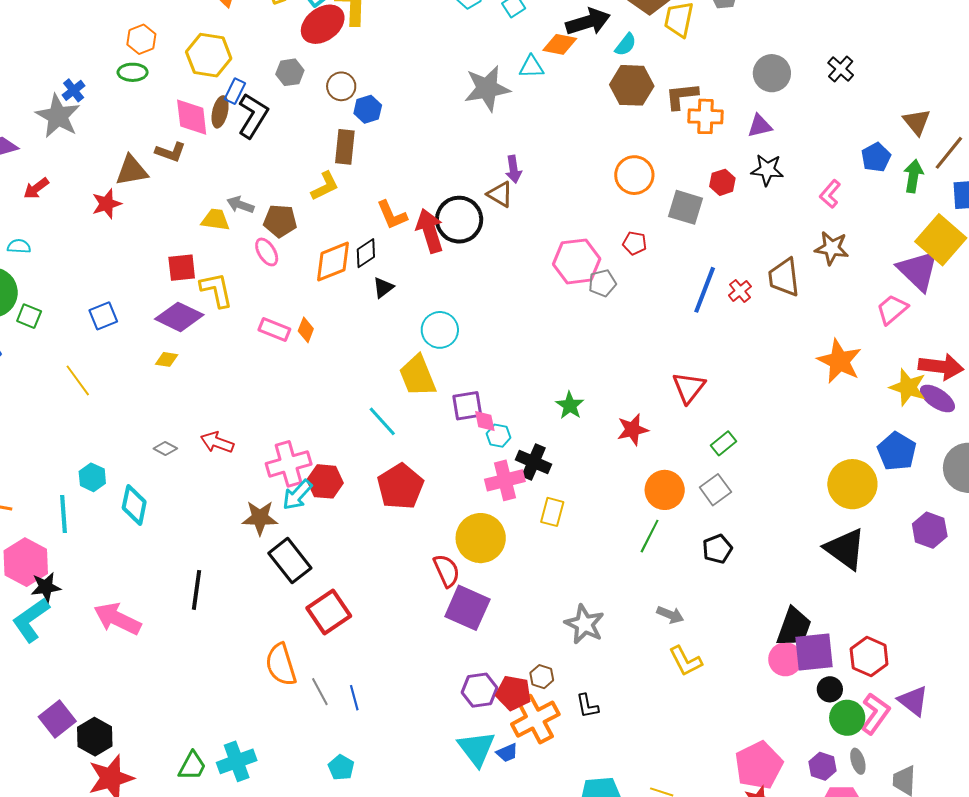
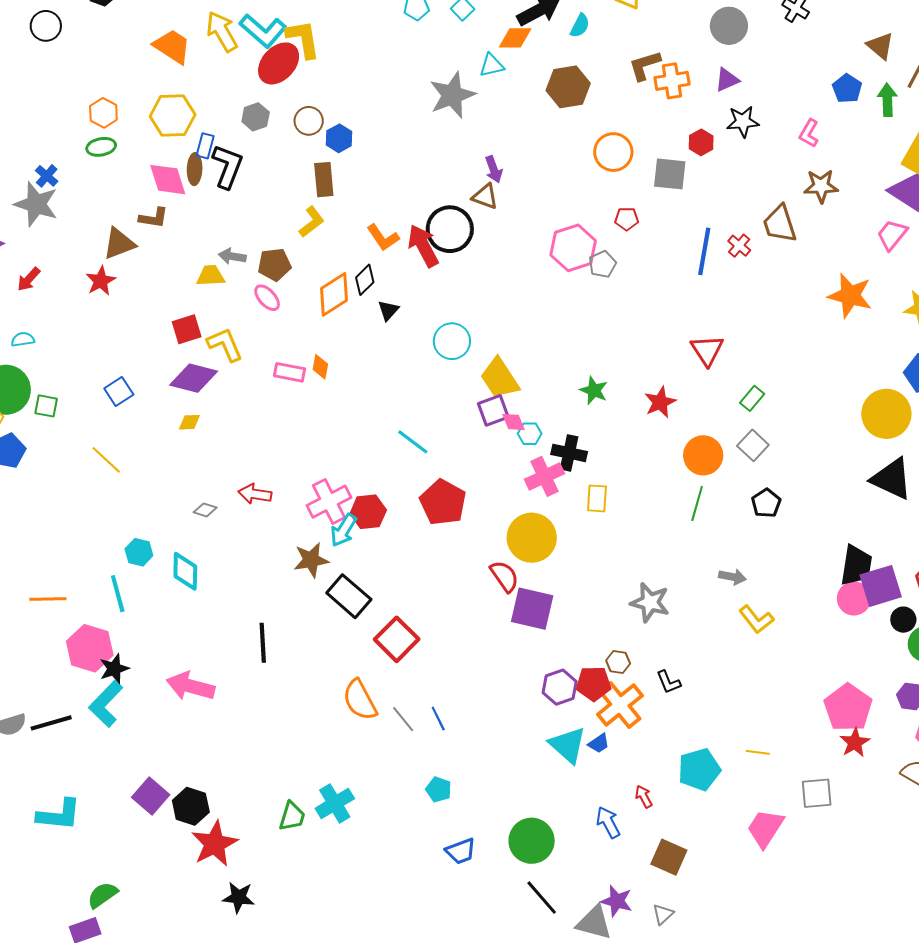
brown hexagon: (632, 85) -> (568, 87), moved
yellow trapezoid: (418, 376) -> (500, 378), moved

